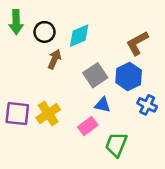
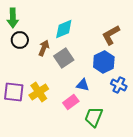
black circle: (45, 32) -> (20, 40), moved
gray square: (95, 75) -> (64, 58), moved

